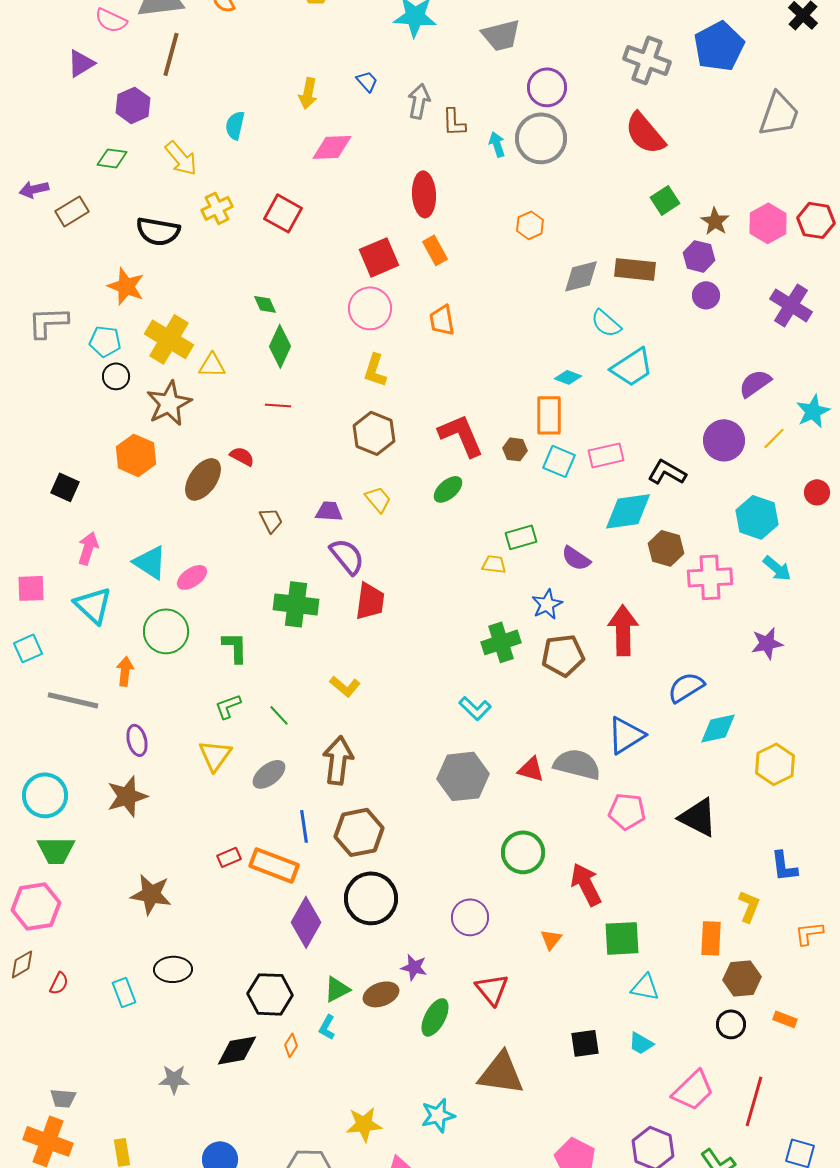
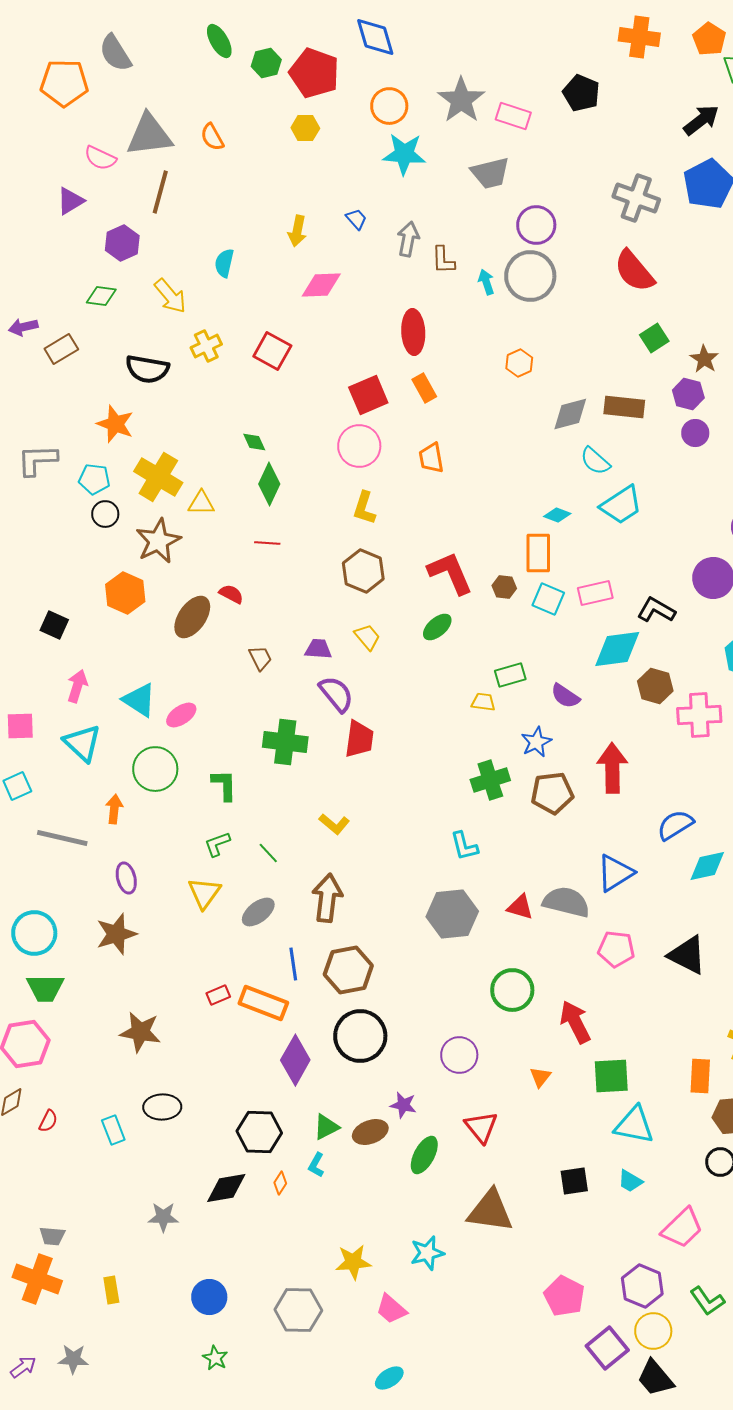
cyan L-shape: (475, 708) -> (464, 846), turned 32
cyan triangle: (645, 987) -> (634, 1125), size x1.4

